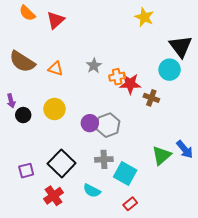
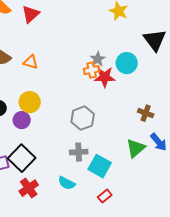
gray star: (94, 66) -> (98, 59), moved
cyan circle: (170, 70) -> (127, 63), moved
brown cross: (151, 98) -> (146, 113), moved
purple circle: (90, 123) -> (22, 120), moved
black square: (62, 163) -> (22, 158), moved

